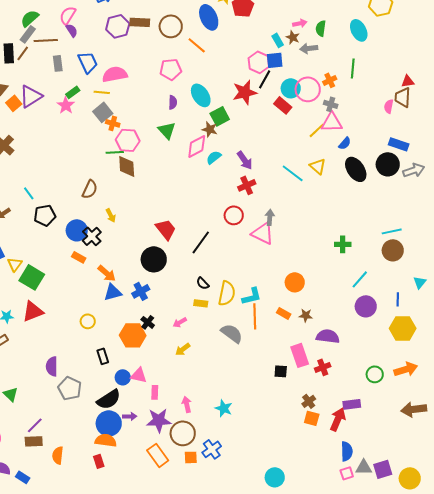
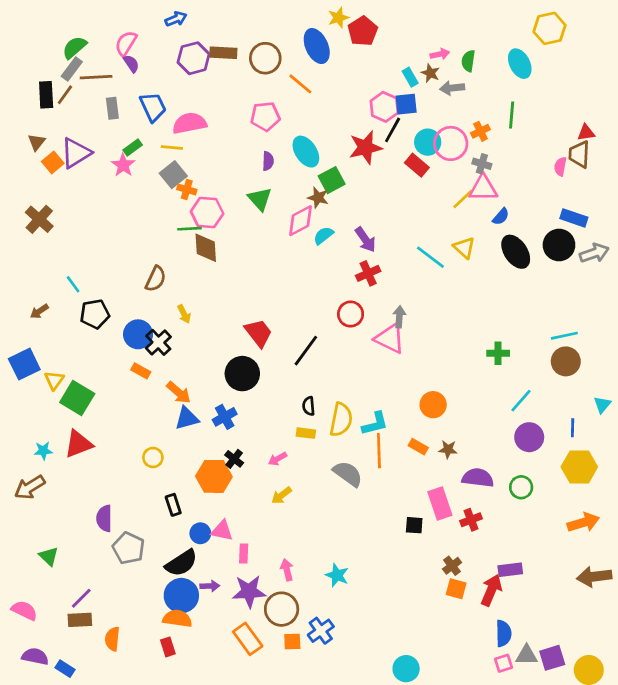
black semicircle: (203, 283) -> (309, 406), turned 40
green circle: (375, 374) -> (521, 487), moved

